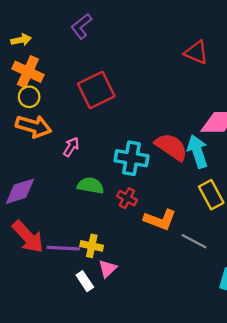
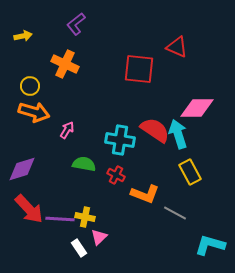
orange cross: (28, 72) -> (65, 64), moved
red square: (96, 90) -> (139, 69), moved, turned 32

